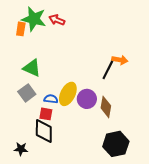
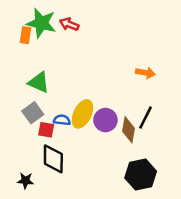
black line: (108, 70) -> (145, 118), moved
red square: (46, 114) -> (46, 130), moved

